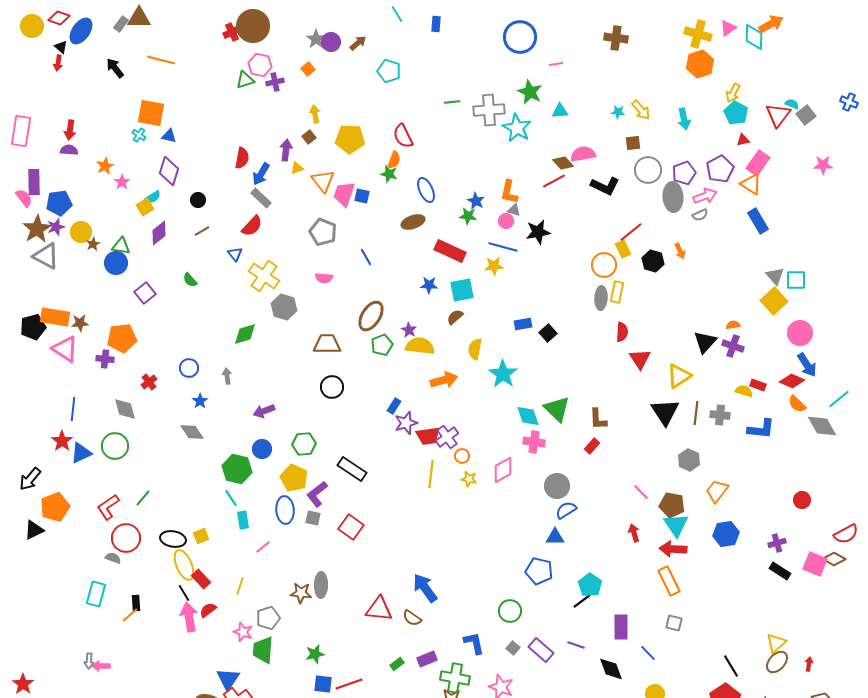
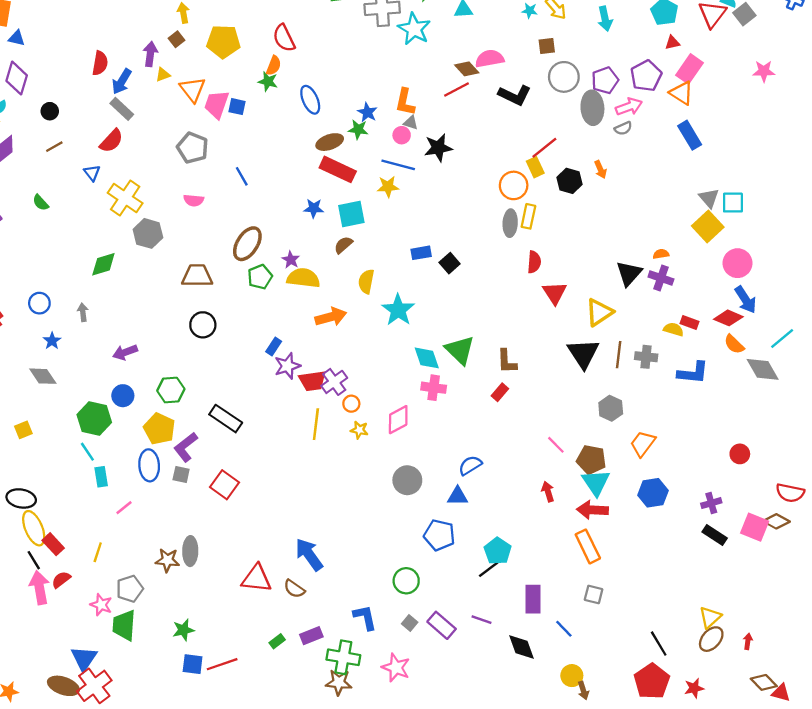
brown ellipse: (413, 222) -> (330, 142), moved
gray circle: (557, 486) -> (407, 480), moved
red semicircle: (846, 534) -> (790, 493), turned 40
yellow square: (201, 536) -> (23, 430), moved

